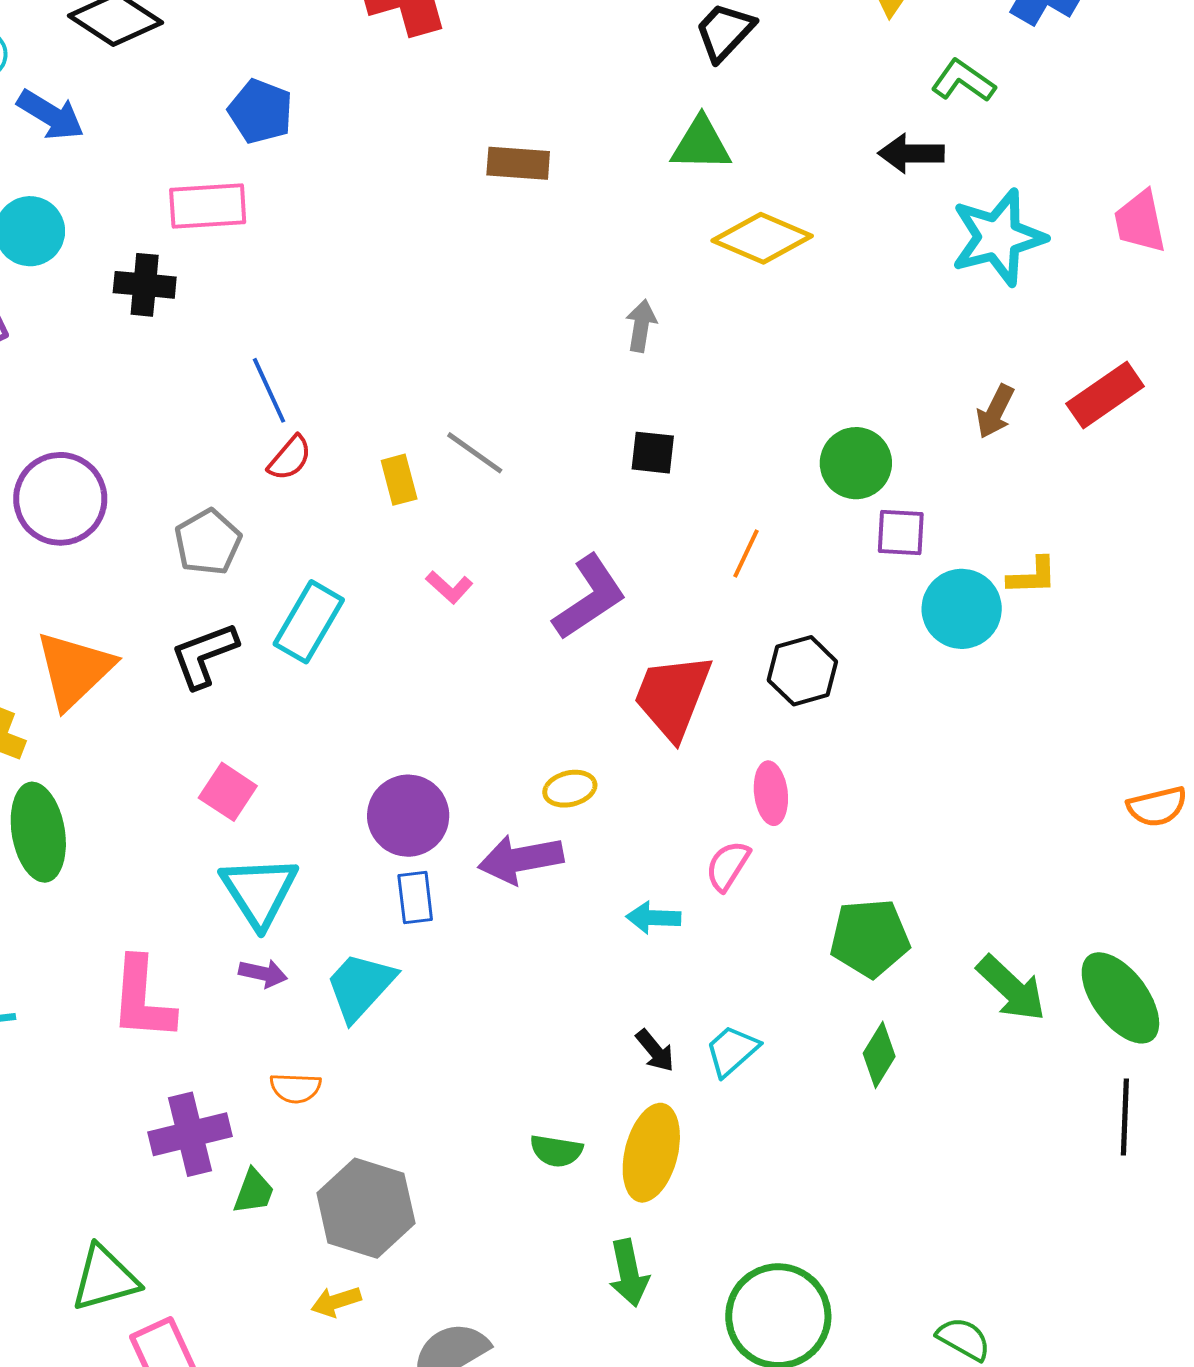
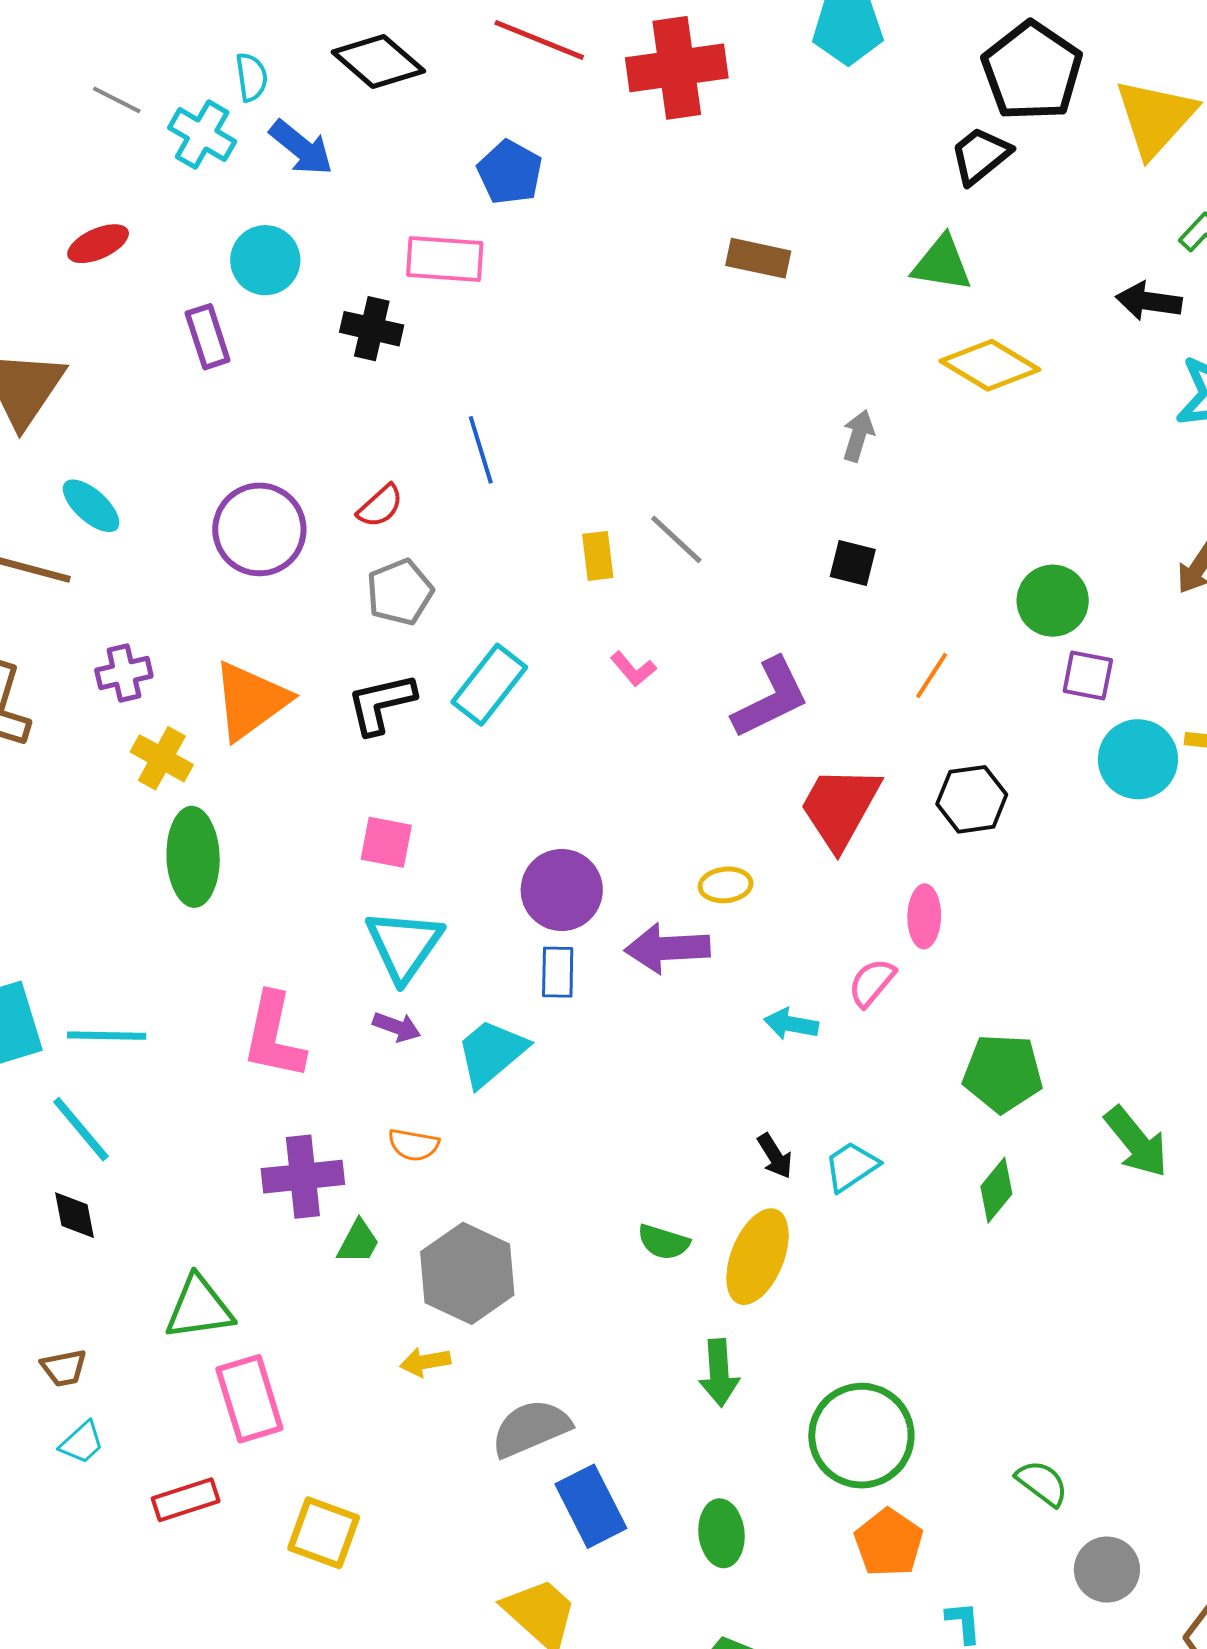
red semicircle: (290, 458) -> (380, 506), moved
pink square: (228, 792) -> (386, 842), turned -30

